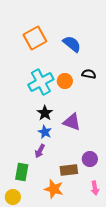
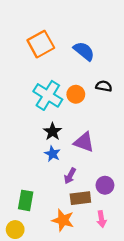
cyan cross: (41, 82) -> (48, 95), turned -30
purple arrow: (40, 151) -> (70, 176), moved
pink arrow: (95, 188) -> (101, 219), moved

